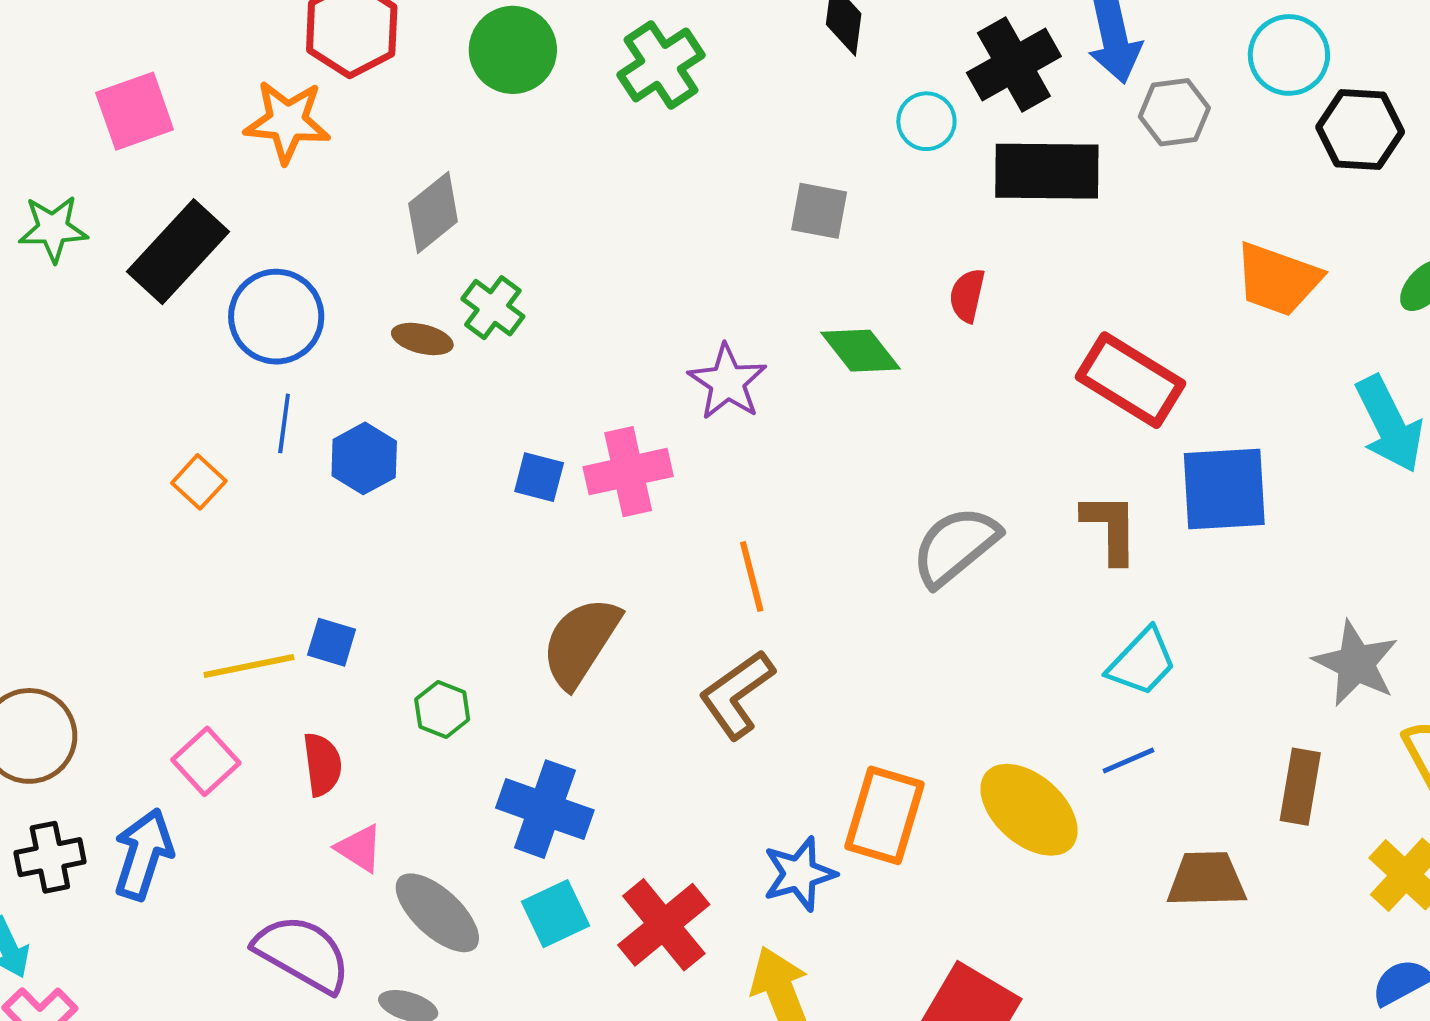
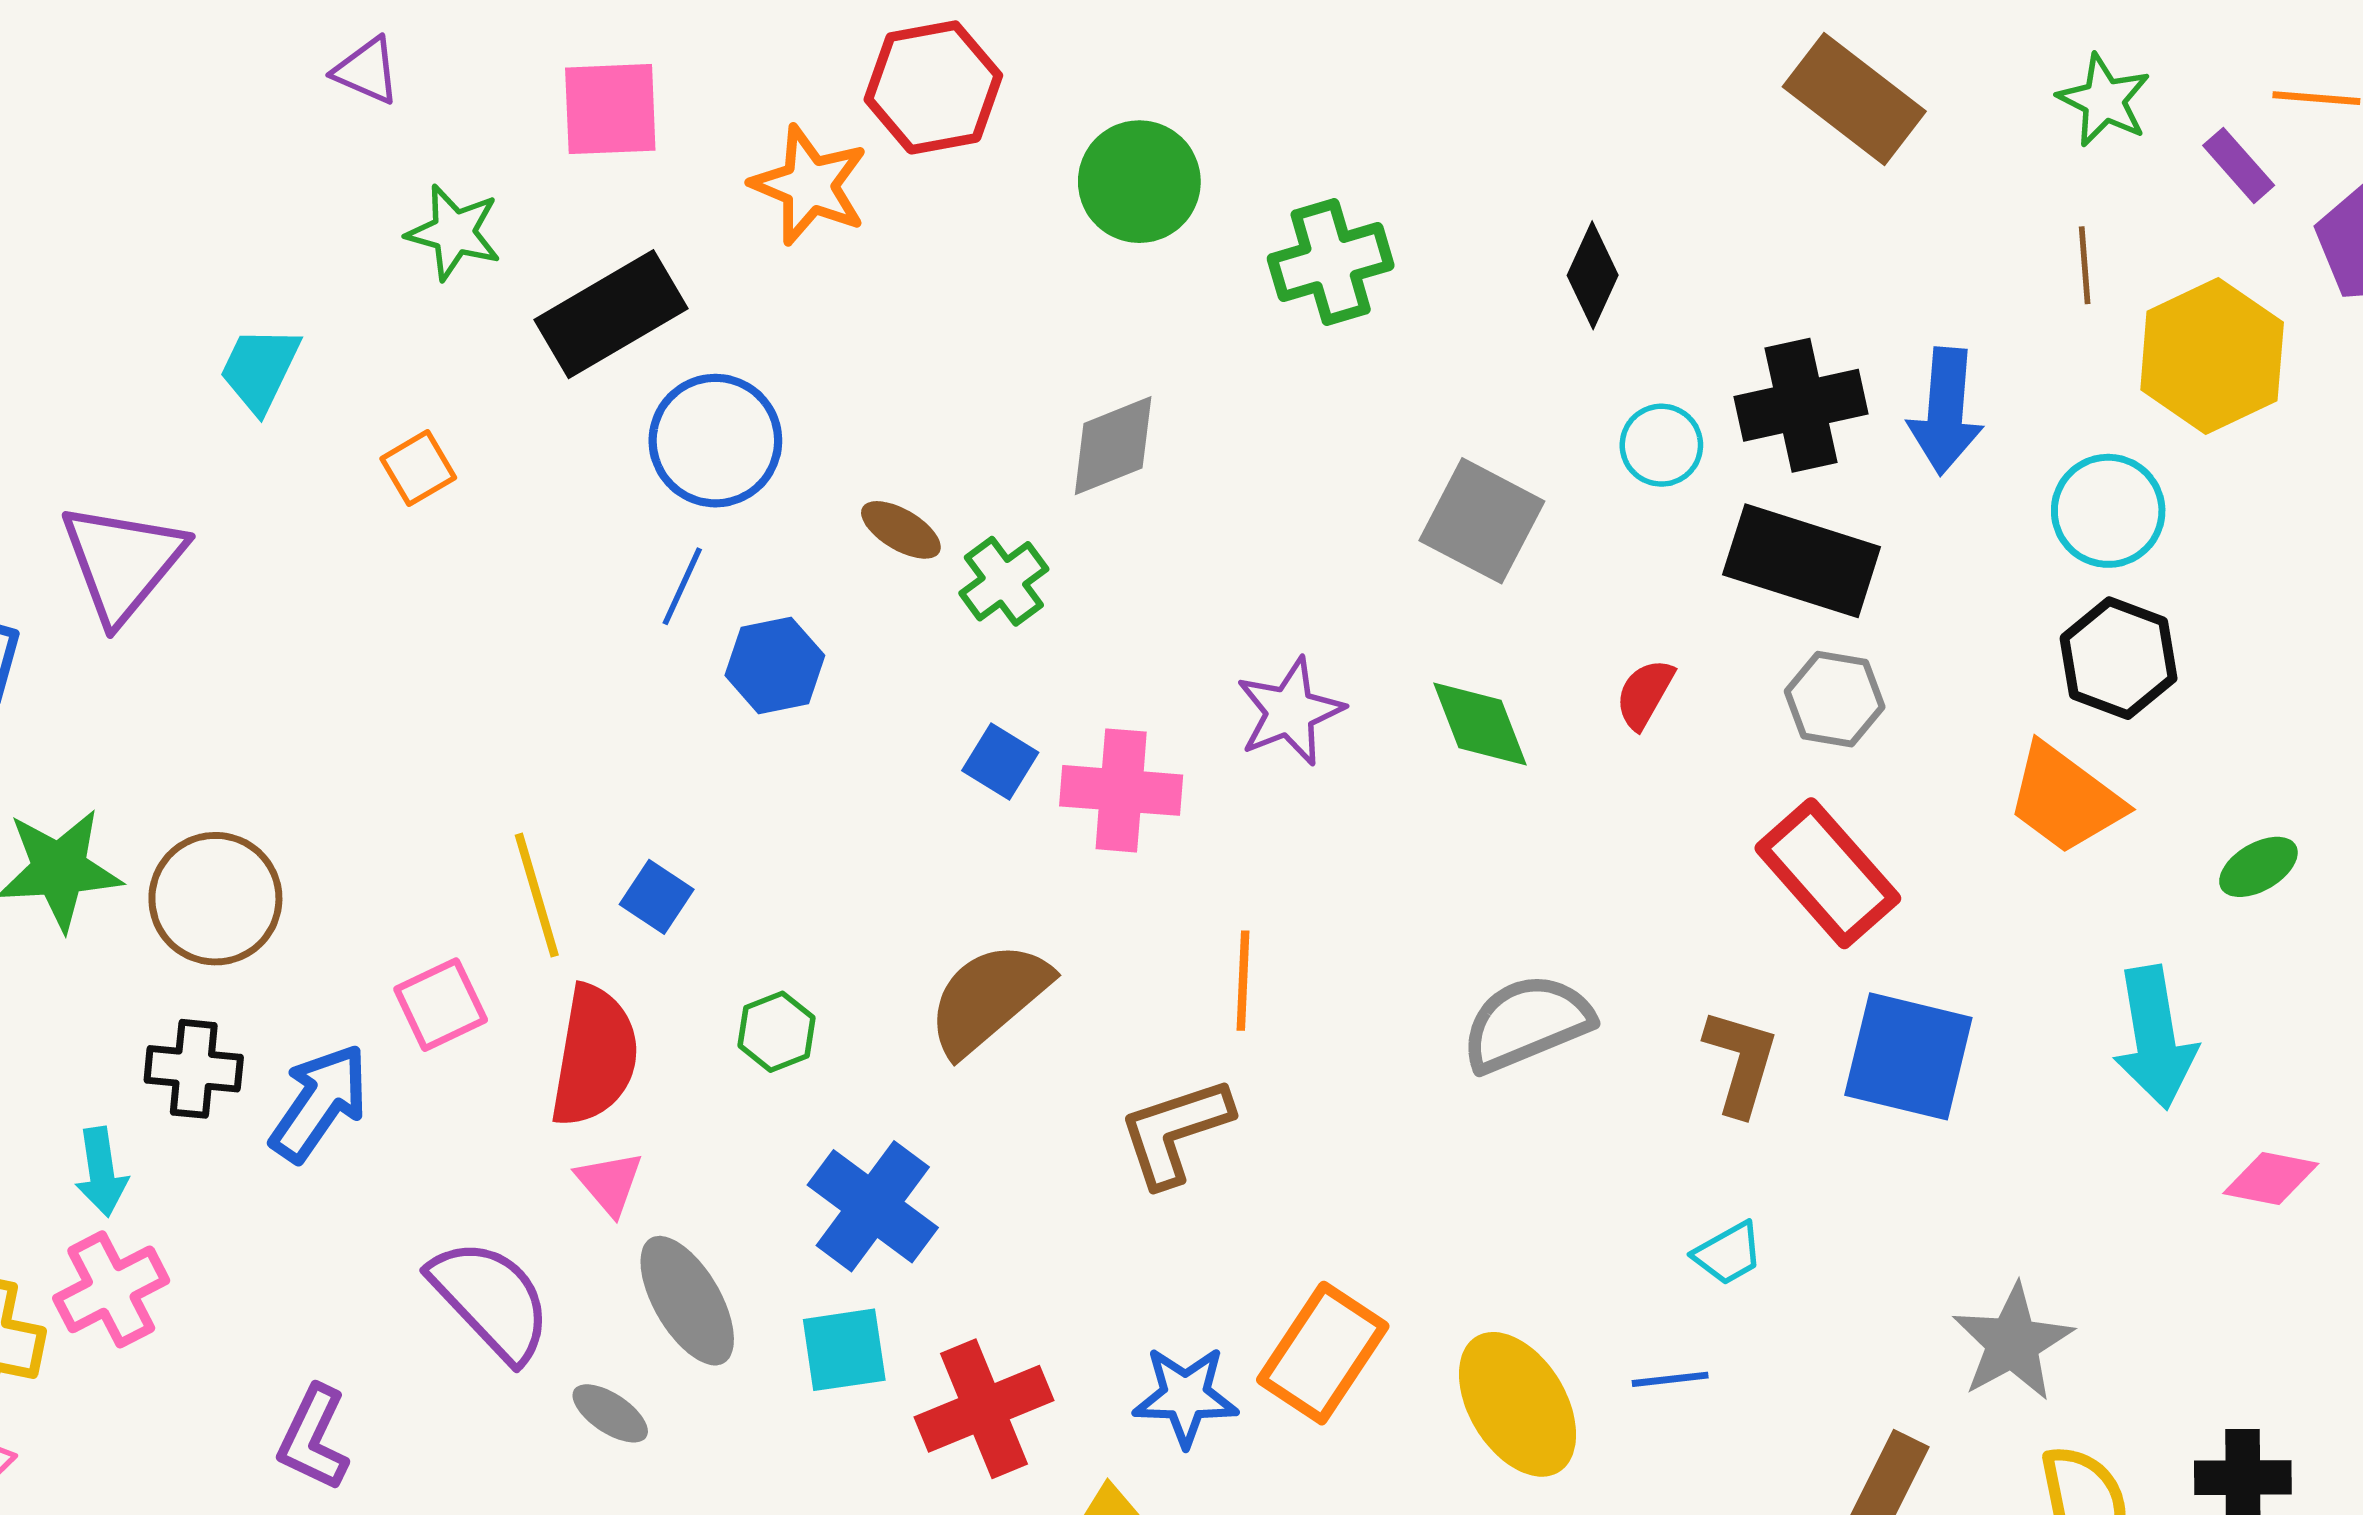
cyan circle: (1289, 55) -> (2108, 511), moved
gray hexagon: (1174, 112) -> (1835, 699), moved
black hexagon: (1360, 129) -> (2119, 658), moved
gray square: (819, 211) -> (1482, 521), size x1.4
gray diamond: (433, 213) -> (1113, 446), moved
green cross: (493, 308) -> (1004, 581), moved
orange square: (199, 482) -> (418, 468), moved
cyan trapezoid: (1142, 662) -> (1728, 1253), size x0.7
yellow line: (249, 666) -> (537, 895), turned 68
red semicircle: (322, 764) -> (594, 1056), size x1.6

